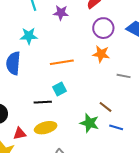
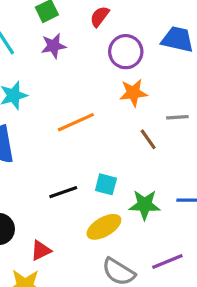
cyan square: (59, 89) -> (106, 184), moved, turned -32
brown line: (106, 107) -> (148, 139), moved, turned 32
yellow ellipse: (46, 128) -> (104, 227), moved

